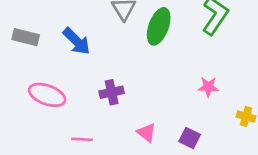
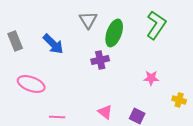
gray rectangle: (26, 37) -> (15, 41), turned 54
purple cross: (112, 92) -> (100, 60), moved

